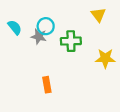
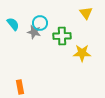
yellow star: (105, 58) -> (82, 53), moved
orange rectangle: (47, 85) -> (20, 87), moved

